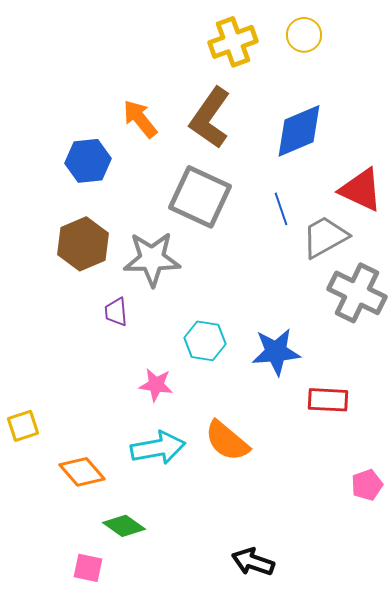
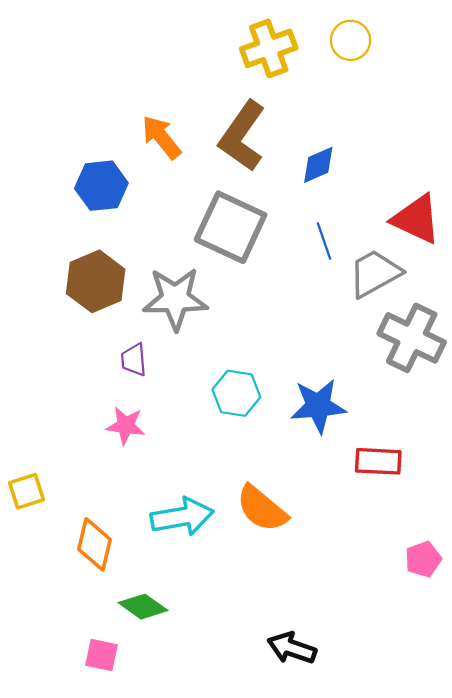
blue diamond: (299, 131) -> (318, 165), moved, size x0.6
pink star: (156, 385) -> (126, 426), moved
orange diamond: (82, 472) -> (95, 544), turned 54

